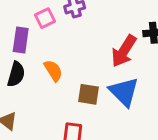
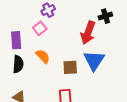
pink square: (45, 18) -> (40, 28), moved
blue triangle: (124, 92) -> (94, 61), turned 30

